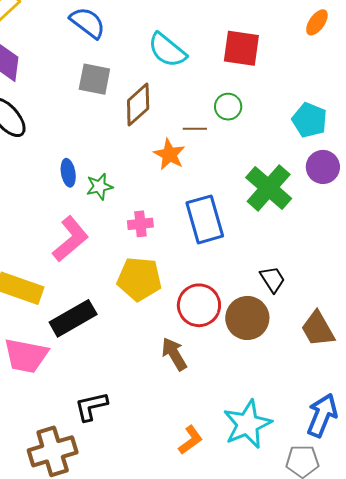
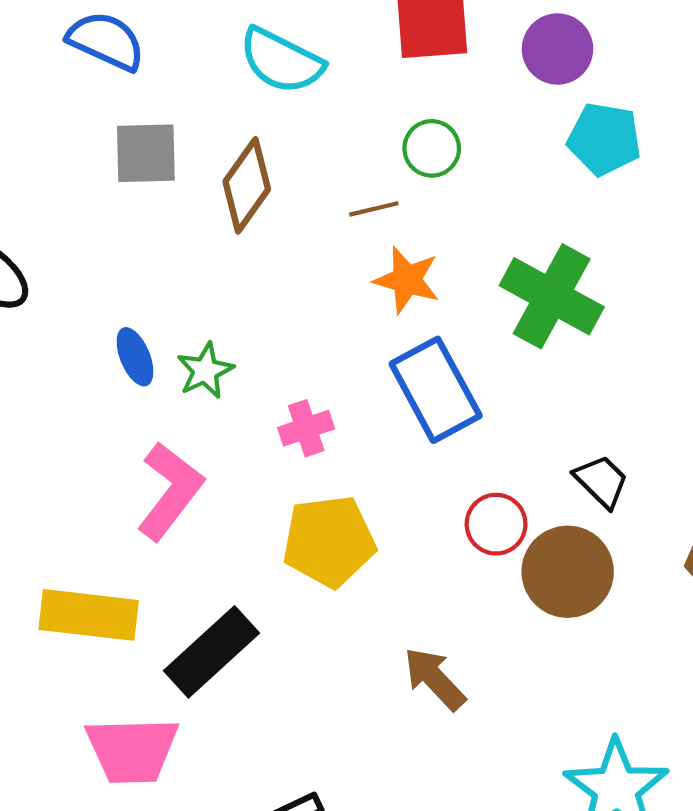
orange star: (169, 154) -> (407, 280), moved
purple circle: (323, 167) -> (557, 49), moved
red circle: (199, 305) -> (496, 524), moved, size x0.7

